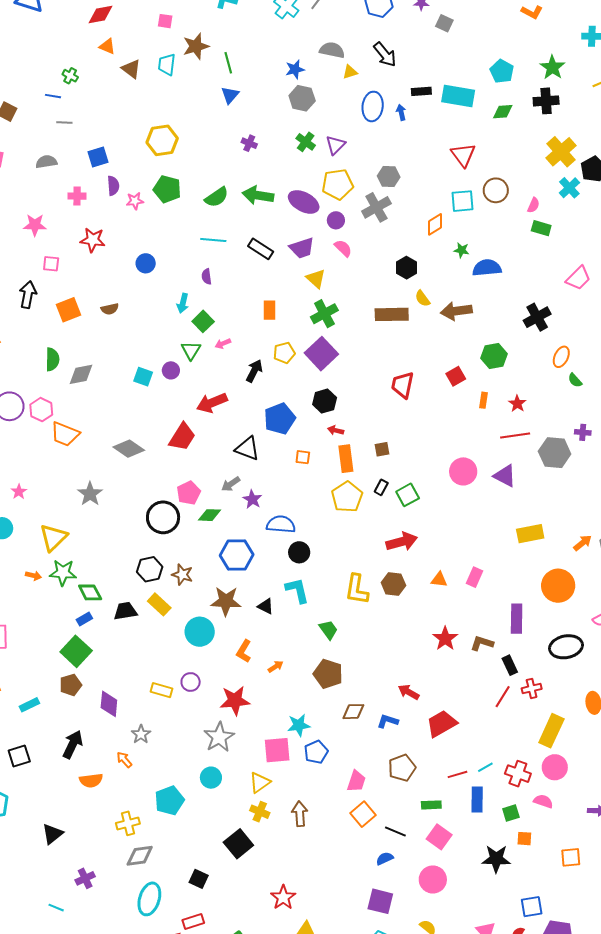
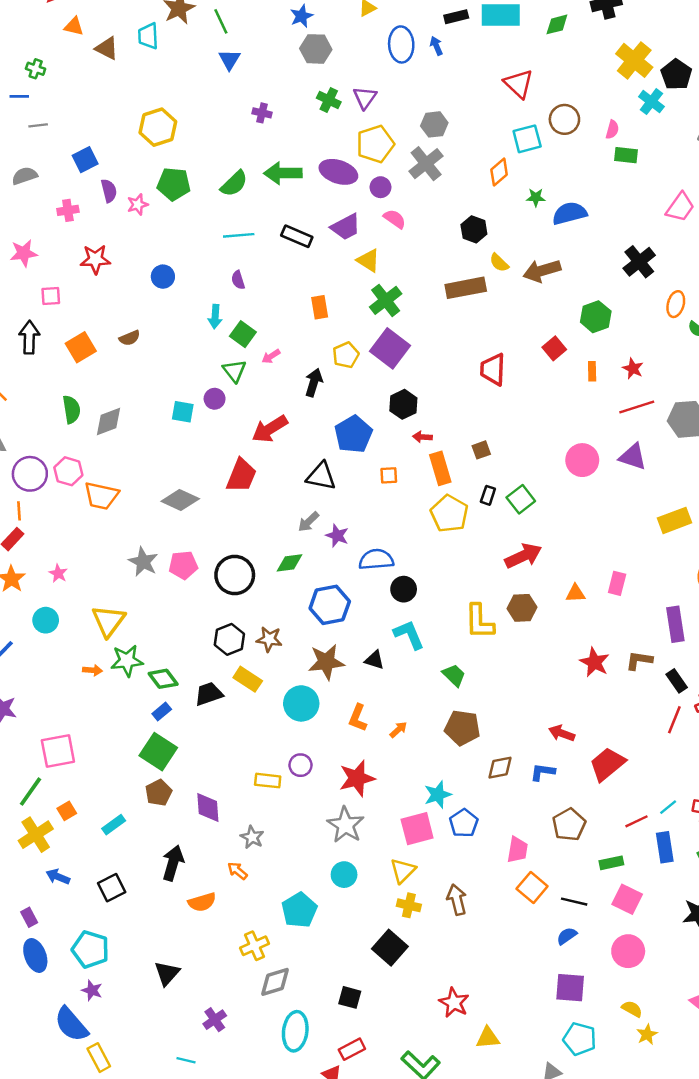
pink pentagon: (189, 493) -> (183, 565), moved, turned 30

